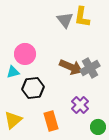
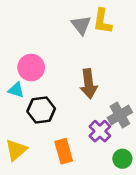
brown arrow: (71, 67) -> (89, 84), turned 60
gray cross: (90, 68) -> (120, 115), moved
cyan triangle: (13, 72) -> (16, 90), turned 32

